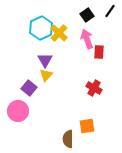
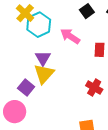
yellow cross: (59, 33) -> (25, 13), moved
pink arrow: (87, 39) -> (70, 36), moved, turned -36
yellow triangle: (46, 75) -> (44, 74), size x1.5

